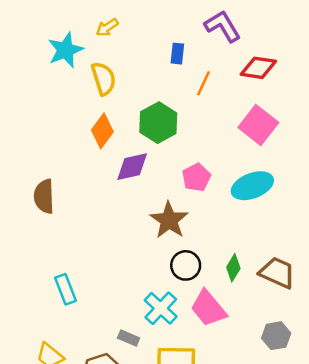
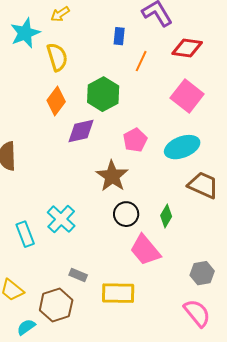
brown trapezoid: (277, 273) -> (203, 185), moved
cyan cross: (161, 308) -> (61, 219), moved

